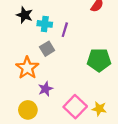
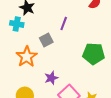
cyan cross: (45, 24) -> (17, 24), moved
purple star: (45, 89) -> (51, 78), moved

